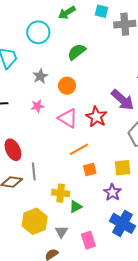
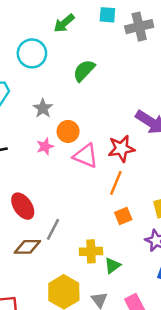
orange circle: (67, 86) -> (68, 131), moved
red star: (96, 117) -> (121, 149), turned -30
orange line: (79, 149) -> (116, 183), moved, turned -30
gray line: (34, 171) -> (53, 229), turned 42

